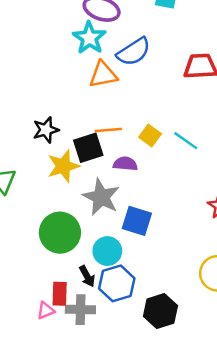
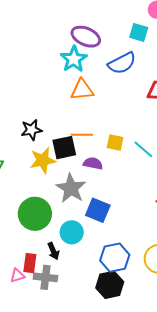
blue semicircle: (134, 52) -> (122, 63), moved
yellow square: (150, 136) -> (115, 143), turned -30
blue hexagon: (117, 283) -> (115, 258), moved

